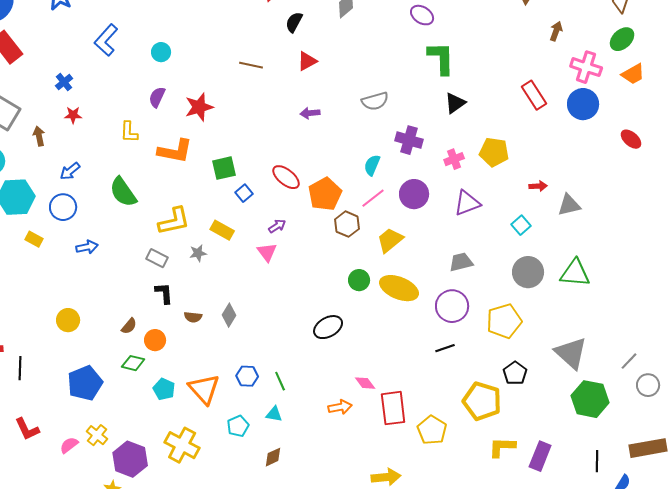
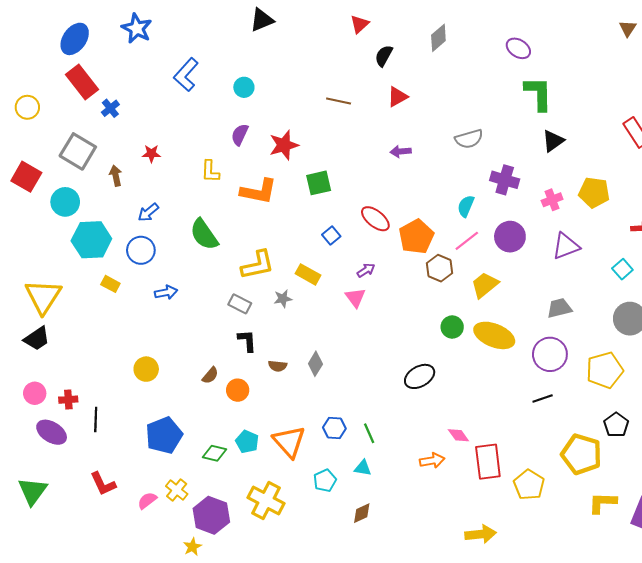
blue cross: (64, 82) -> (110, 108), moved
green square: (224, 168) -> (319, 183), moved
green diamond: (133, 363) -> (215, 453), moved

